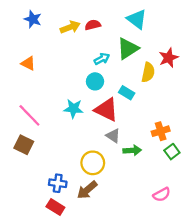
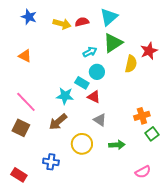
cyan triangle: (137, 19) -> (109, 17), moved, turned 42
yellow arrow: (70, 27) -> (62, 24), turned 36
cyan circle: (95, 81) -> (97, 72), moved
cyan rectangle: (127, 93) -> (82, 83), moved
red triangle: (106, 110) -> (94, 97), size x0.6
green arrow: (132, 150) -> (117, 145), moved
brown arrow: (87, 190) -> (58, 122), moved
red rectangle: (55, 207) -> (19, 175), moved

